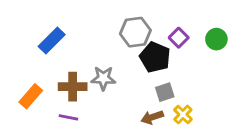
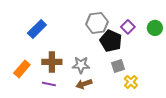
gray star: (103, 78) -> (81, 65), moved
brown arrow: (152, 117) -> (84, 84), moved

